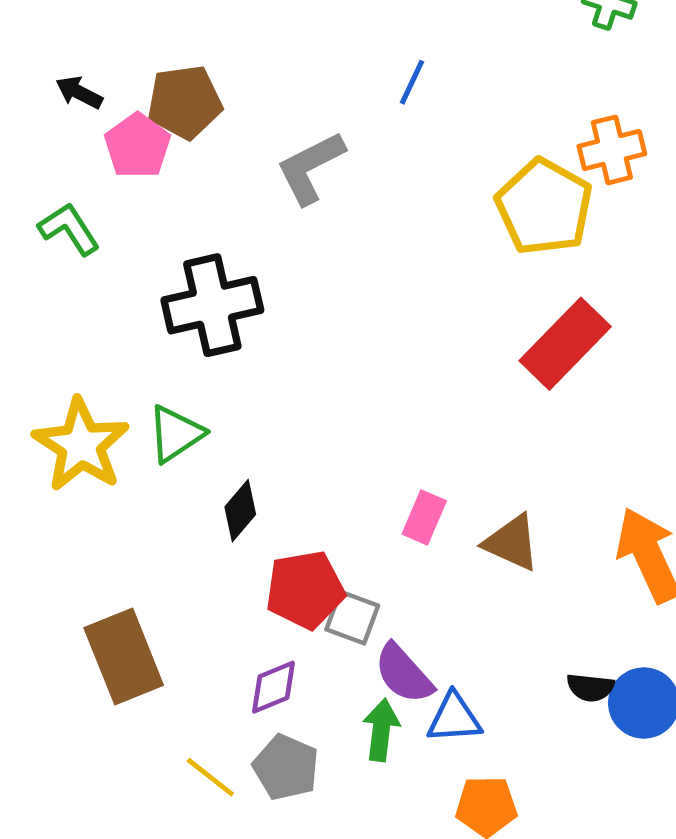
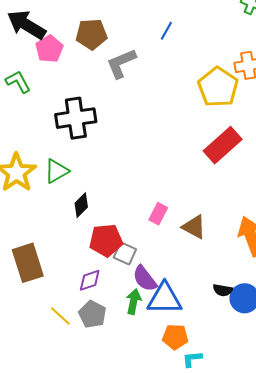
black arrow: (79, 92) -> (26, 25), size x2.0
brown pentagon: (185, 102) -> (91, 34), moved
blue triangle: (454, 718) -> (165, 299), size x1.5

